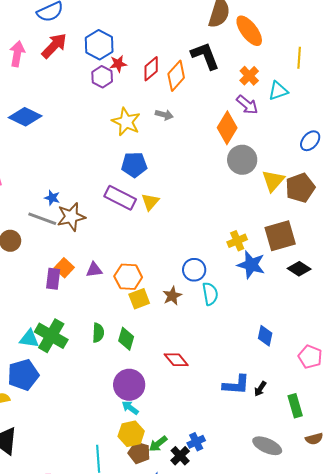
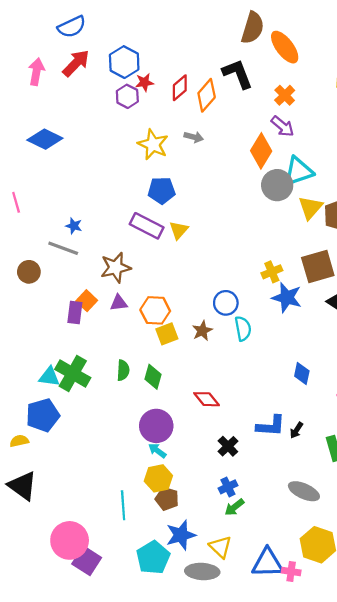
cyan triangle: (278, 91) -> (299, 171), moved, size x1.4
brown star: (71, 217) -> (116, 268), moved
green arrow: (158, 444) -> (234, 507), moved
black cross: (180, 456) -> (228, 446), moved

